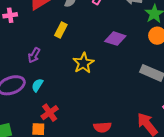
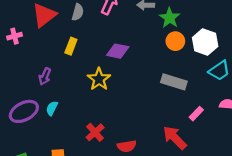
purple diamond: (115, 39) -> (118, 51), moved
red cross: (50, 113) -> (95, 132), moved

